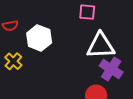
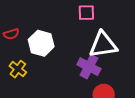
purple cross: (111, 69) -> (89, 67), moved

